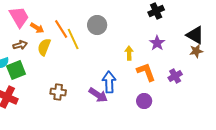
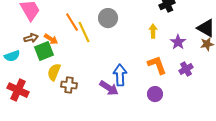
orange arrow: (37, 28) -> (51, 39), moved
purple star: (157, 43) -> (178, 42), moved
yellow semicircle: (44, 47) -> (54, 72), moved
yellow arrow: (129, 53) -> (153, 31), moved
green square: (16, 70) -> (44, 51), moved

